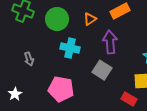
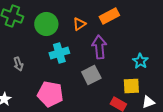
cyan cross: (70, 48) -> (59, 53), turned -30
gray square: (102, 70) -> (91, 75), turned 30

